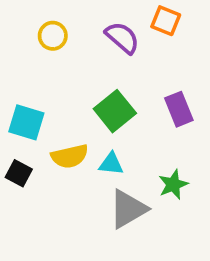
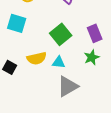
cyan square: (26, 122) -> (17, 23), moved
green star: (173, 184) -> (92, 57), moved

